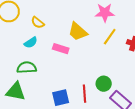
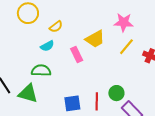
yellow semicircle: (38, 23) -> (56, 27), turned -80
yellow trapezoid: (78, 32) -> (95, 39), turned -75
pink rectangle: (61, 49) -> (77, 55), turned 42

